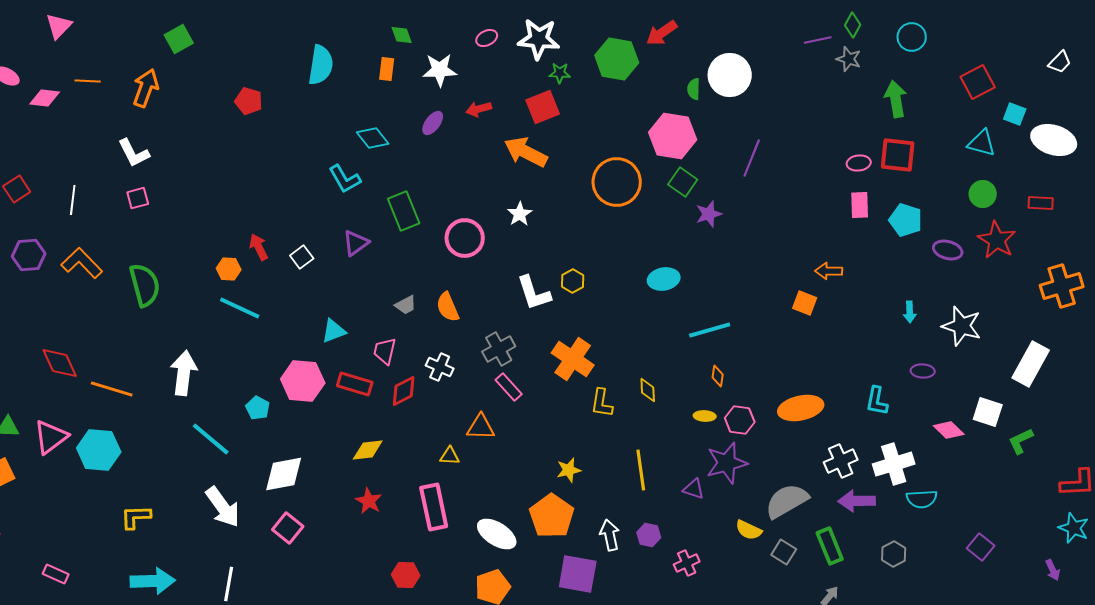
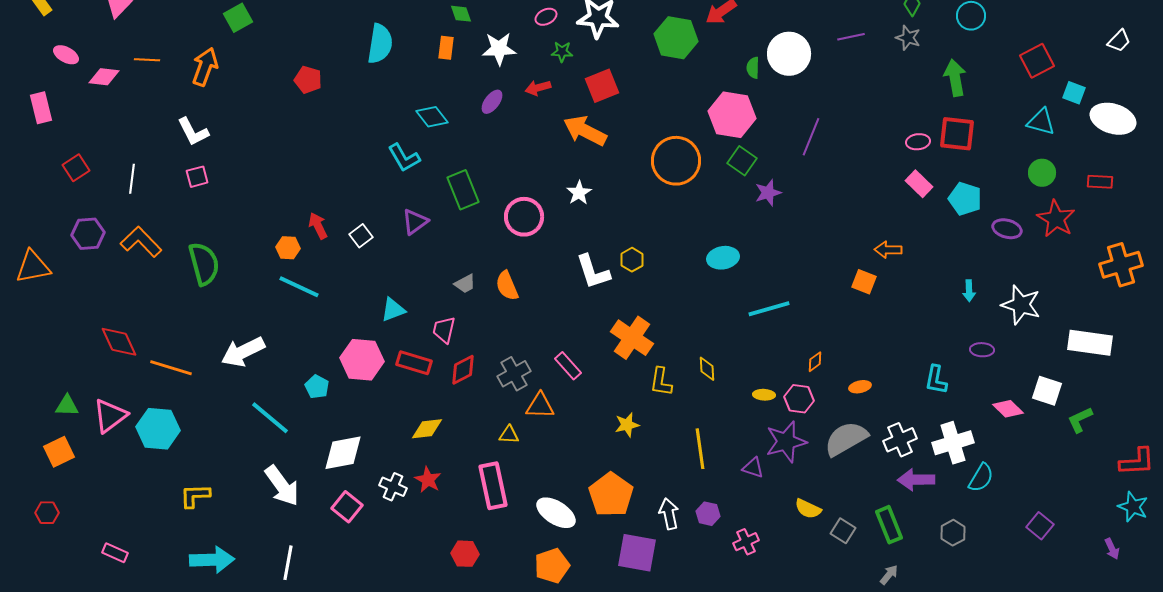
purple line: (818, 40) -> (851, 37), moved
green star: (560, 73) -> (562, 52), moved
pink rectangle: (860, 205) -> (919, 184), turned -44
gray cross: (499, 349) -> (514, 374), moved
white rectangle: (1031, 364) -> (1090, 343), turned 69
white cross: (440, 367) -> (393, 487), moved
white arrow: (184, 373) -> (243, 352), turned -123
orange diamond: (718, 376) -> (815, 362), moved, turned 45
orange ellipse: (801, 408) -> (860, 387), size x0.5
yellow star: (569, 470) -> (627, 425), moved
cyan semicircle: (922, 499) -> (981, 478), turned -56
gray semicircle: (787, 501) -> (846, 439), moved

